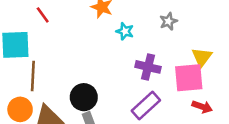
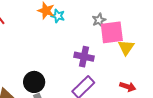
cyan star: (125, 31) -> (58, 16), moved
pink square: (189, 78) -> (112, 32), moved

